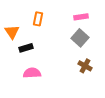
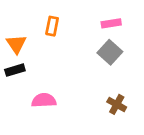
black rectangle: (26, 48) -> (15, 70), moved
brown cross: (85, 66) -> (117, 104), moved

